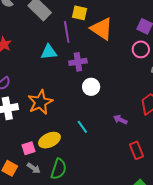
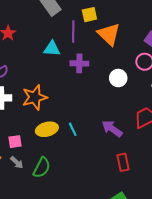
yellow square: (80, 13) -> (89, 15), turned -35
white circle: (91, 87) -> (118, 78), moved
purple arrow: (120, 120) -> (112, 129), size x1.5
yellow ellipse: (49, 140) -> (47, 129), moved

